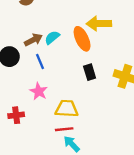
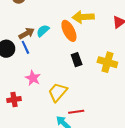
blue line: (40, 61) -> (25, 47), moved
yellow trapezoid: (67, 109) -> (58, 92), turned -50
red line: (64, 129) -> (76, 112), moved

